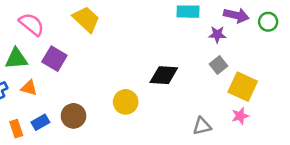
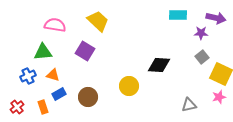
pink semicircle: (31, 24) -> (55, 25), turned -30
purple square: (54, 59) -> (85, 51), moved
blue rectangle: (40, 122) -> (59, 94), moved

